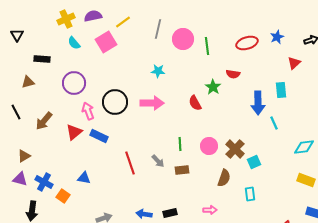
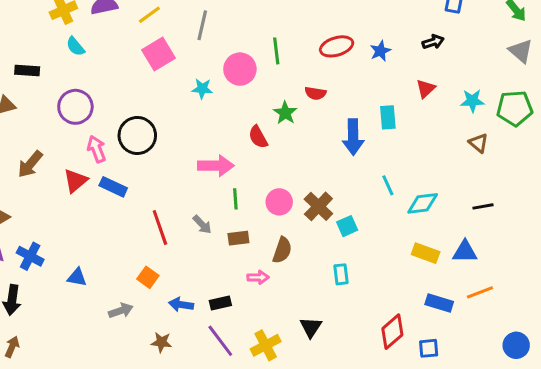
blue star: (277, 37) -> (380, 51), moved
pink circle: (183, 39) -> (240, 69), moved
pink square: (106, 42) -> (158, 54), moved
red triangle: (294, 63) -> (426, 89), moved
pink arrow: (152, 103) -> (216, 166), moved
cyan line: (274, 123) -> (388, 185), moved
blue triangle: (84, 178) -> (77, 277), moved
brown semicircle: (224, 178) -> (282, 250), moved
orange square: (63, 196) -> (148, 277), moved
pink arrow: (210, 210) -> (258, 277), moved

